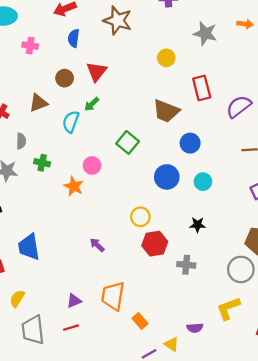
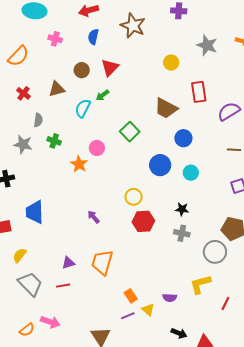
gray cross: (186, 265) -> (182, 233), moved
orange rectangle: (140, 321) -> (131, 296), moved
gray trapezoid: (33, 330) -> (30, 284), turned 136

